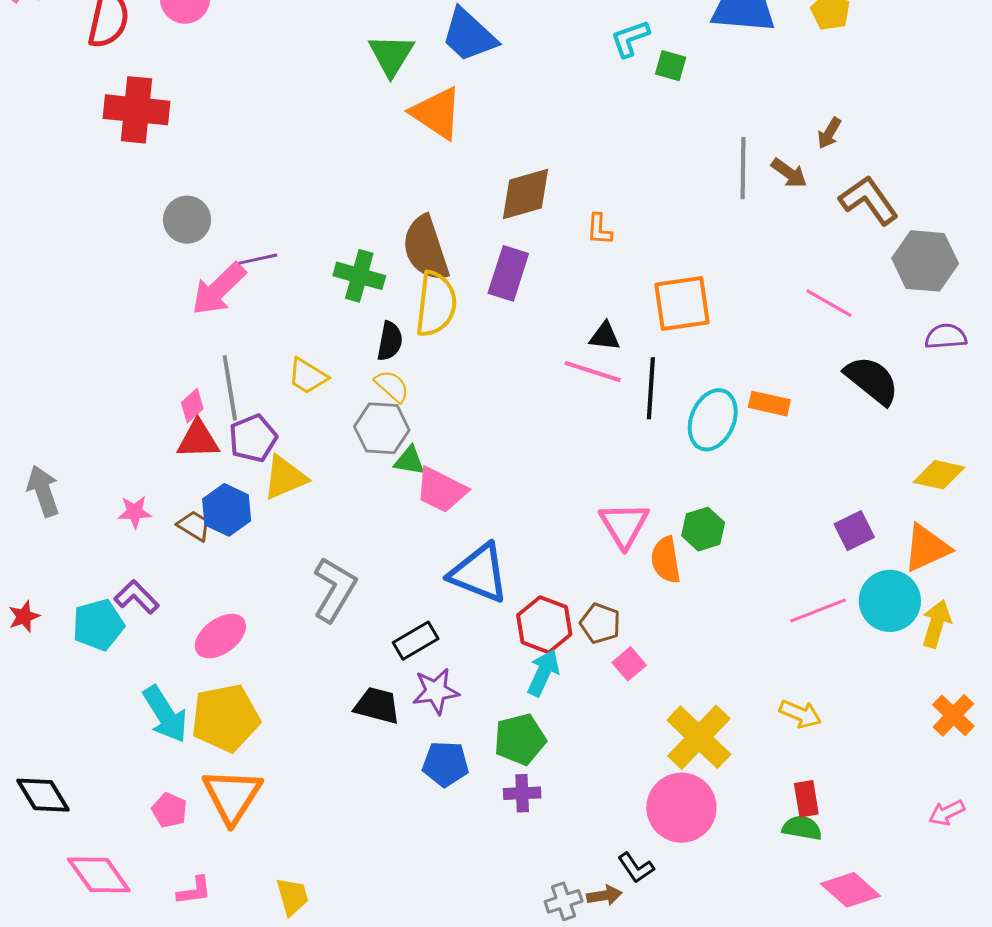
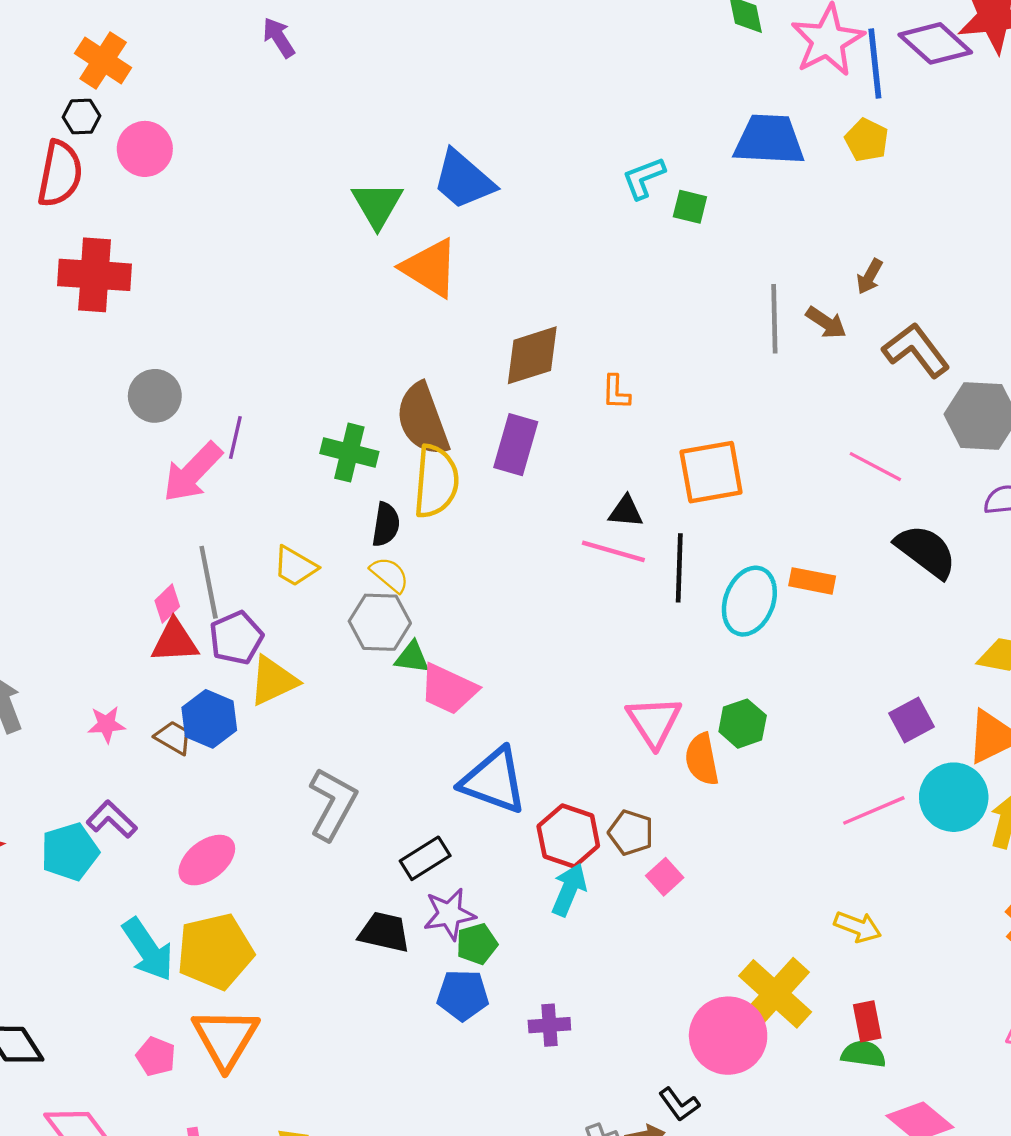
purple line: (258, 259) -> (235, 437), turned -63
yellow cross: (699, 737) -> (775, 994), moved
green pentagon: (520, 739) -> (477, 944), moved, size x0.7

